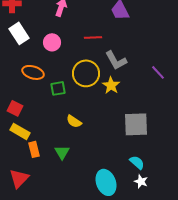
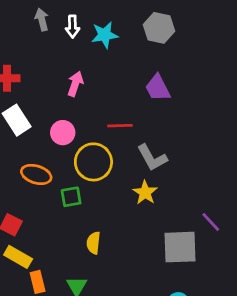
purple line: (158, 72) -> (211, 222), moved
yellow circle: (86, 73) -> (93, 162), moved
yellow semicircle: (74, 121) -> (93, 243), turned 63

